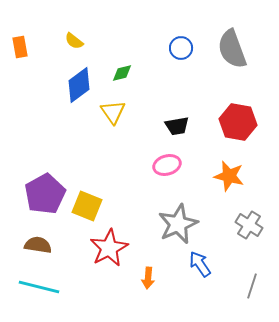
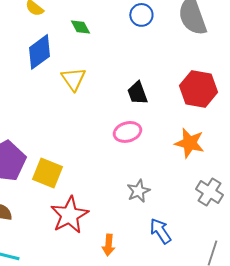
green diamond: (122, 73) -> (80, 27), moved, turned 75
black trapezoid: (177, 126) -> (137, 93), turned 80
gray star: (178, 224) -> (138, 191), size x0.6

